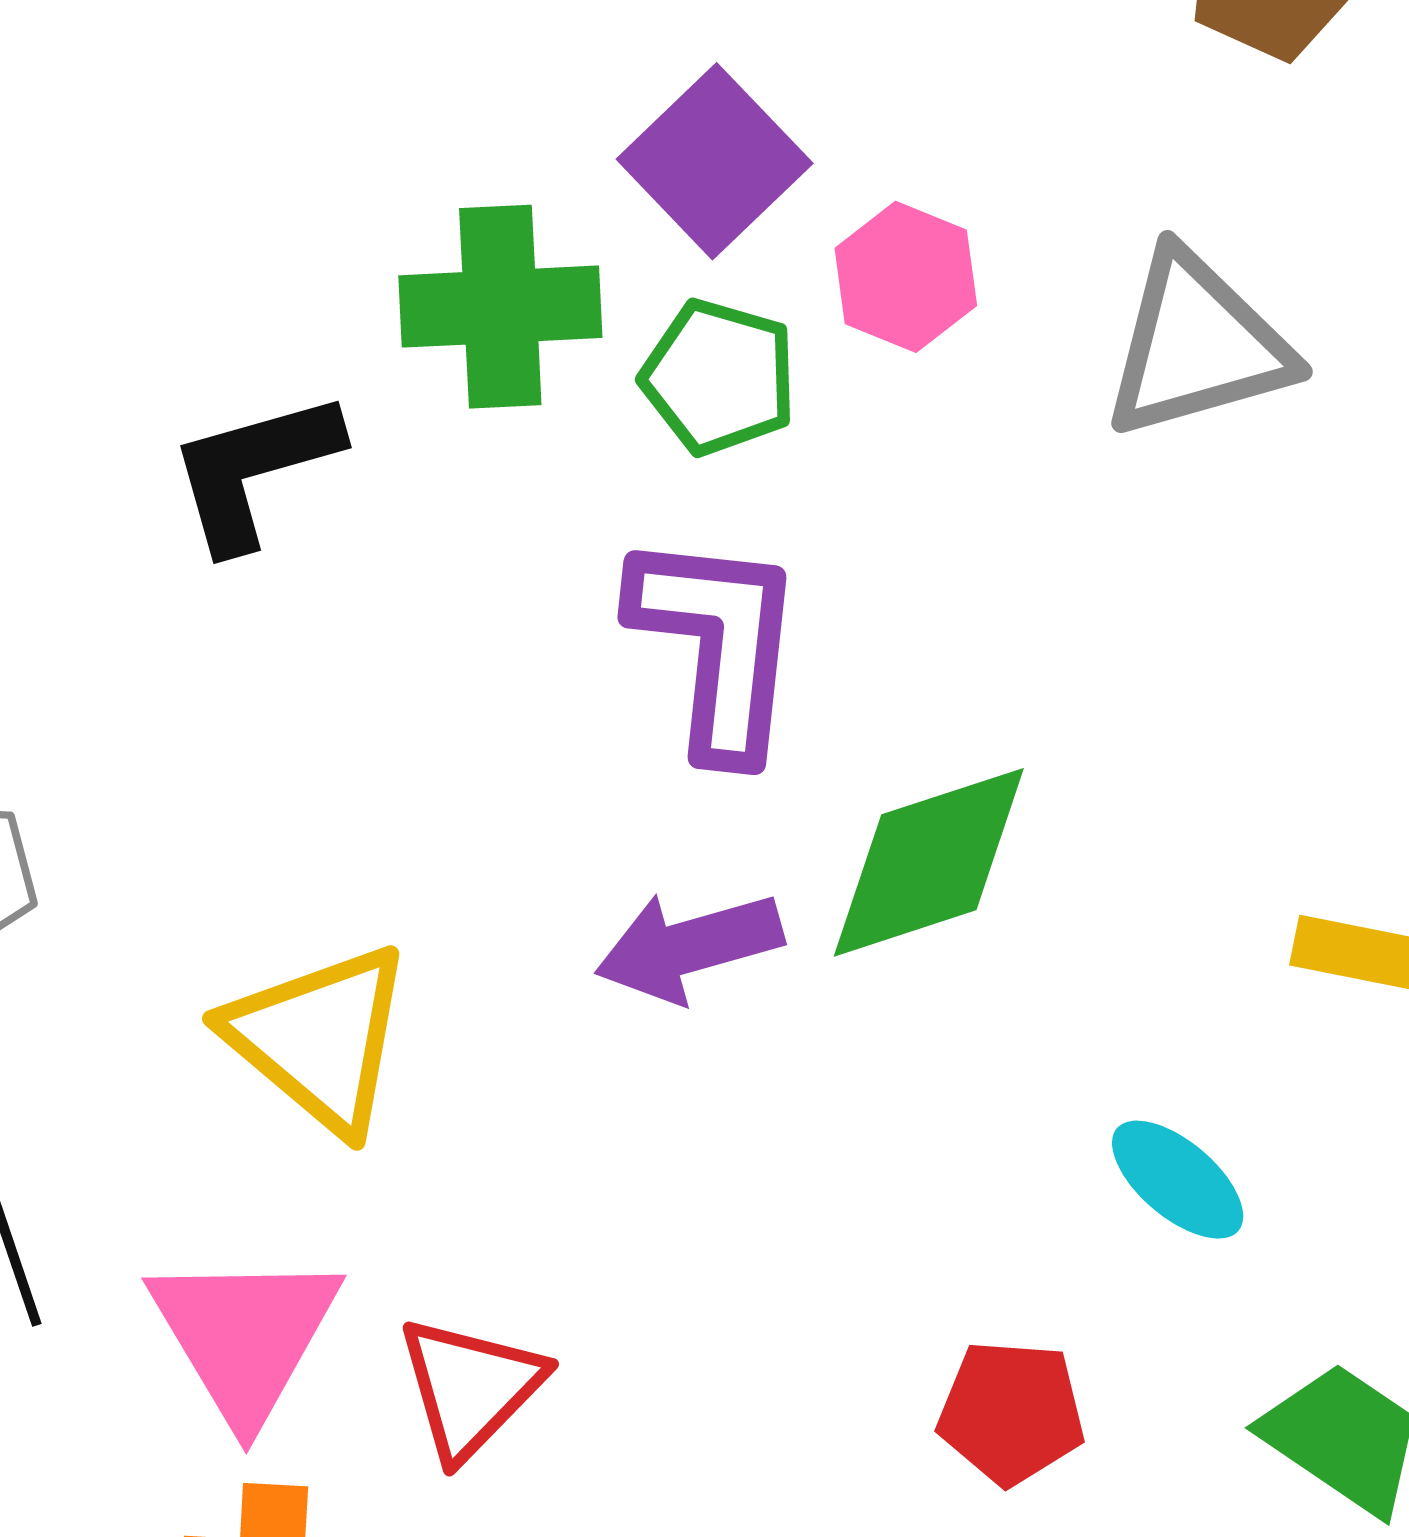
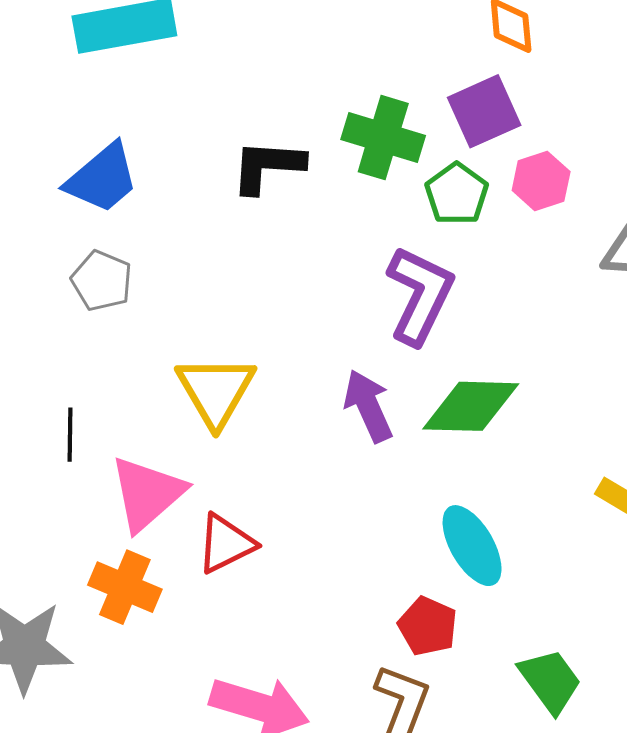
purple arrow: (689, 947) -> (368, 406), turned 62
cyan ellipse: (1178, 1180) -> (472, 546), moved, size x1.4

